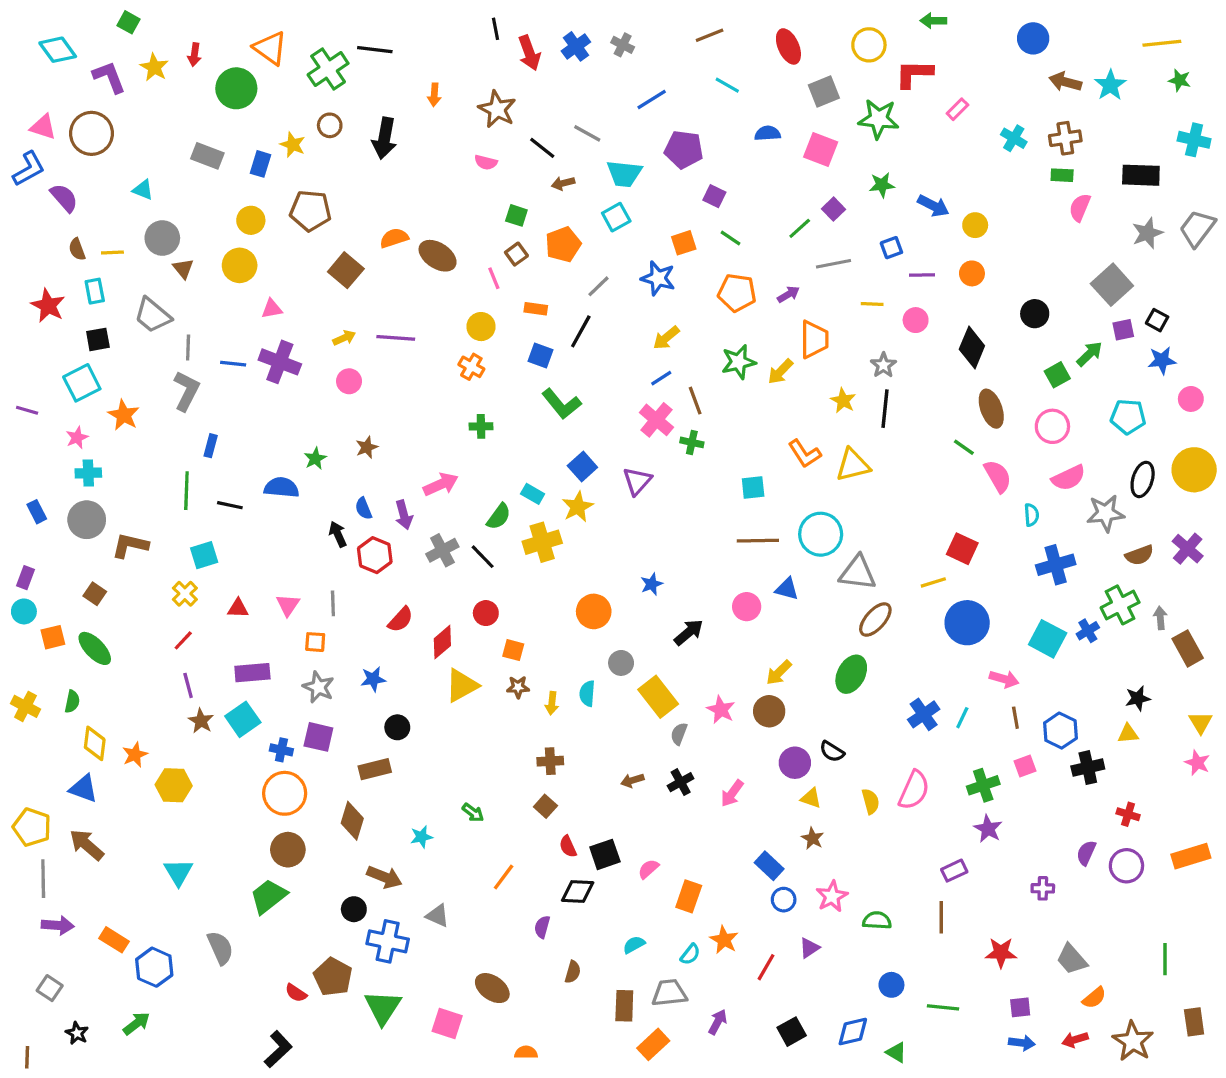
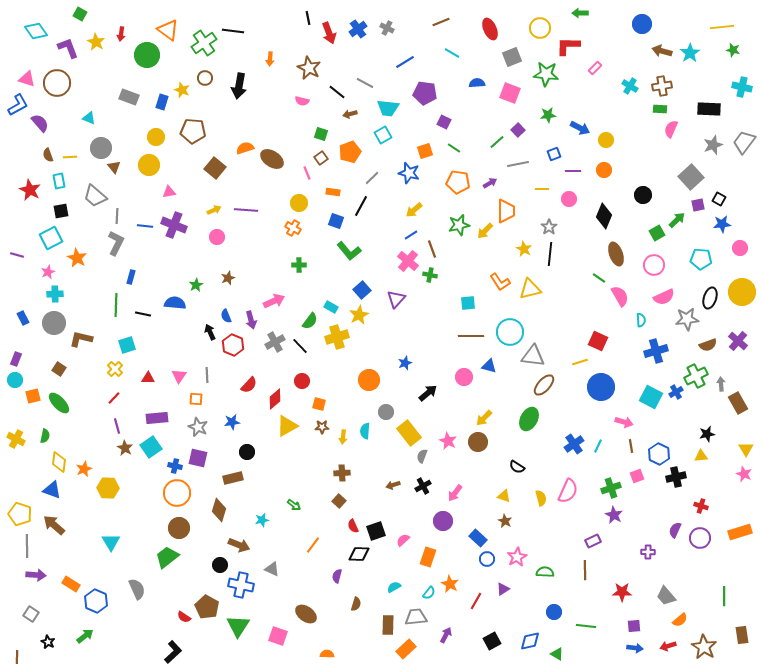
purple circle: (795, 763) -> (443, 521), moved

